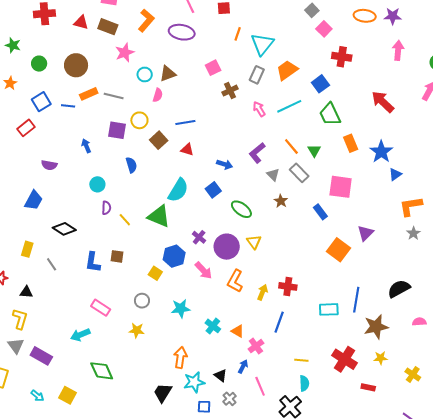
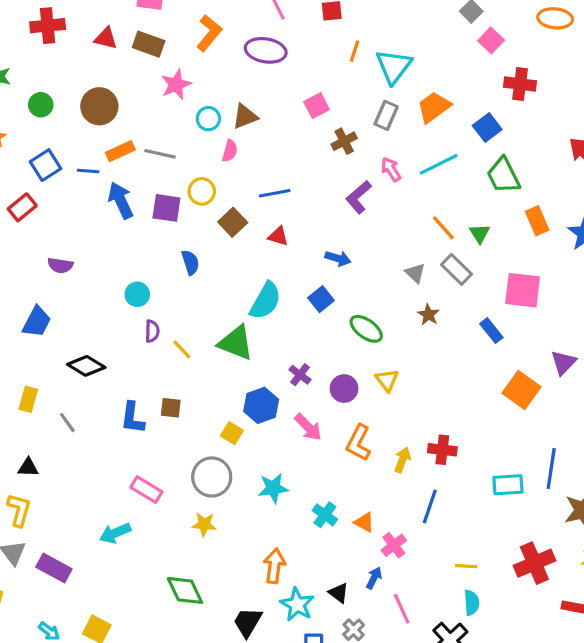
blue arrow: (86, 146) -> (121, 200), moved, size x1.6
purple L-shape: (257, 153) -> (359, 197), moved
purple circle: (227, 247) -> (344, 389), size x0.7
gray circle: (142, 301) -> (212, 477), size x1.6
red cross: (344, 359) -> (534, 563), turned 35
green diamond: (102, 371) -> (185, 590), moved
cyan star: (194, 382) -> (297, 604), turned -30

